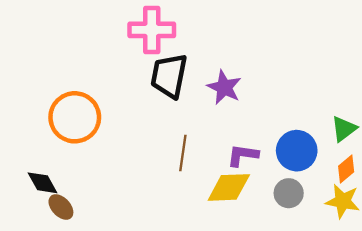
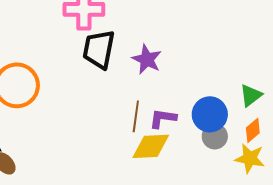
brown line: (183, 153) -> (136, 116), moved
gray circle: (289, 193) -> (215, 136), moved

